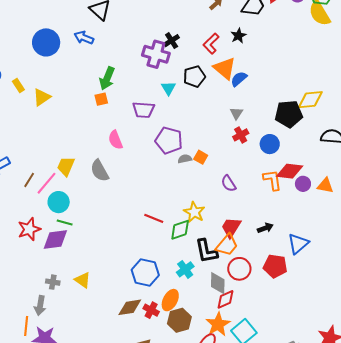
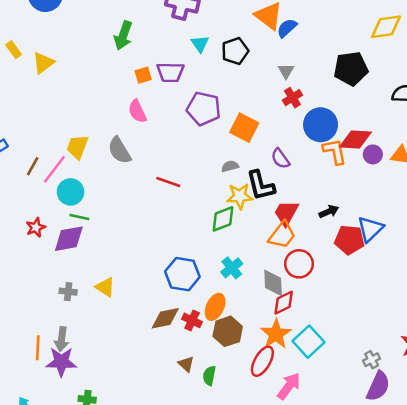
black pentagon: (194, 76) -> (235, 51), moved
orange square: (101, 99) -> (143, 75), moved
yellow diamond: (310, 100) -> (386, 27), moved
blue circle: (270, 144) -> (321, 125), moved, size x1.4
orange square: (201, 157) -> (244, 128), size x1.6
gray semicircle: (185, 159) -> (230, 166), moved
yellow star: (194, 212) -> (240, 196), turned -30
red line: (154, 218) -> (168, 182), moved
red star: (29, 229) -> (36, 227), size x0.7
black L-shape: (206, 251) -> (261, 185), moved
red pentagon: (275, 266) -> (349, 240), moved
gray arrow: (40, 305) -> (62, 339), moved

